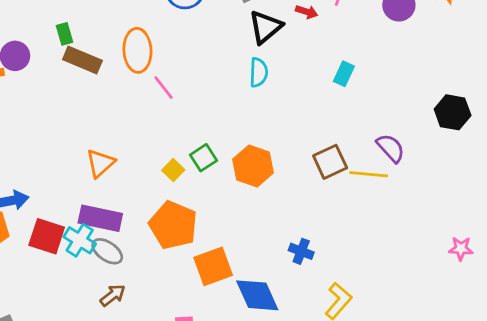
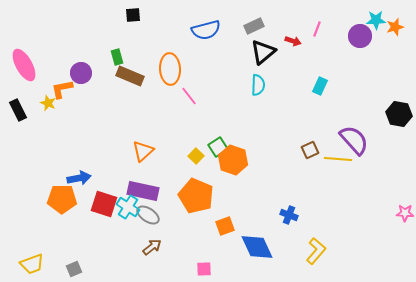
purple semicircle: (391, 148) -> (354, 140), size x1.4
brown square: (330, 162) -> (310, 150), size x0.7
orange hexagon: (253, 166) -> (233, 160), moved
orange square: (213, 266) -> (225, 226), size x0.7

